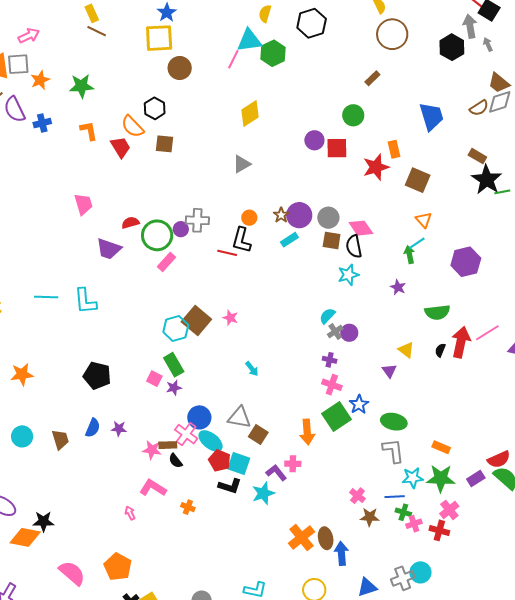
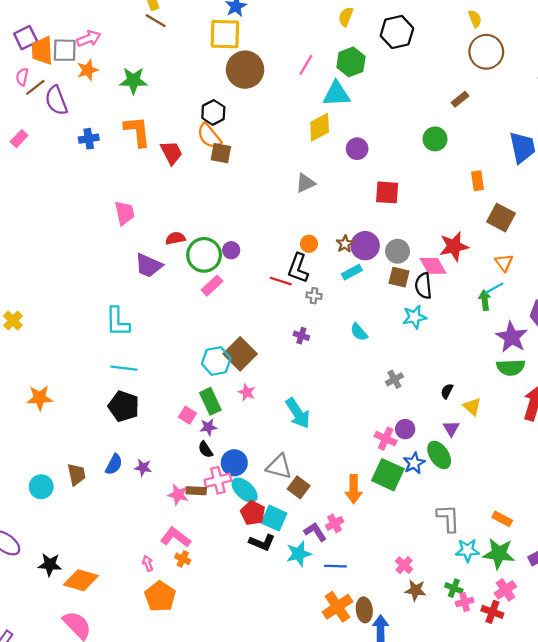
pink arrow: (29, 36) -> (89, 39), moved
cyan triangle: (249, 40) -> (336, 94), moved
brown circle: (180, 68) -> (245, 70), size x1.4
blue cross: (42, 123) -> (89, 139), moved
orange semicircle: (133, 126) -> (209, 136), moved
orange L-shape: (89, 131) -> (137, 131), size x1.4
purple circle: (314, 140) -> (357, 149), moved
red square: (337, 148) -> (387, 192), moved
red star: (376, 167) -> (454, 246), moved
gray cross: (197, 220) -> (314, 296), moved, size x0.6
purple star: (398, 287) -> (512, 337), moved, size x1.8
cyan line: (46, 297) -> (124, 368), moved
cyan semicircle: (327, 316) -> (359, 332), moved, turned -90
pink star: (230, 318) -> (247, 392), moved
purple circle: (349, 333) -> (405, 429), moved
black semicircle: (440, 350) -> (447, 391), moved
purple cross: (330, 360) -> (301, 336), moved
cyan arrow: (252, 369) -> (298, 413), size x1.8
green square: (336, 417) -> (388, 475), turned -36
green ellipse: (394, 422) -> (439, 455), moved, turned 40
pink cross: (186, 434) -> (218, 480), turned 35
cyan circle: (22, 436) -> (41, 487), moved
black semicircle: (175, 461) -> (205, 449), moved
pink cross: (293, 464) -> (335, 523), turned -35
blue line: (395, 497) -> (335, 566), moved
orange cross: (188, 507) -> (183, 559), moved
orange diamond: (25, 537) -> (81, 580), moved
orange pentagon: (118, 567) -> (160, 596), moved

